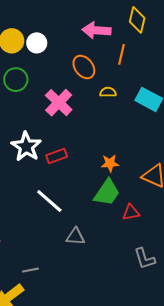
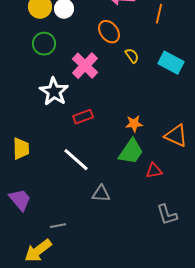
orange line: (122, 54) -> (159, 14), moved
yellow semicircle: (108, 92) -> (132, 56), turned 56
white star: (26, 147) -> (54, 92), moved

